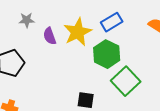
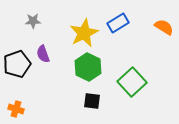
purple semicircle: (50, 36) -> (43, 54), moved
green hexagon: (107, 54) -> (88, 67), moved

